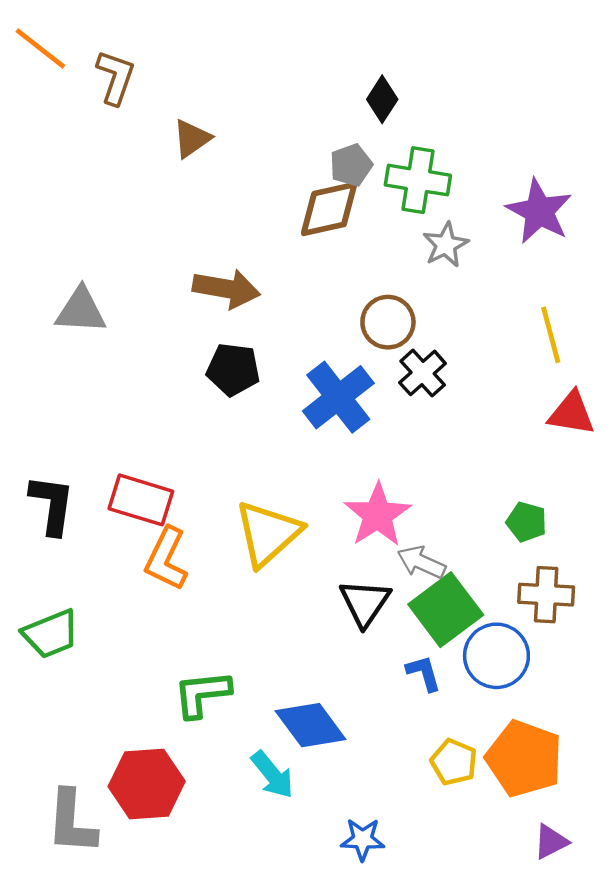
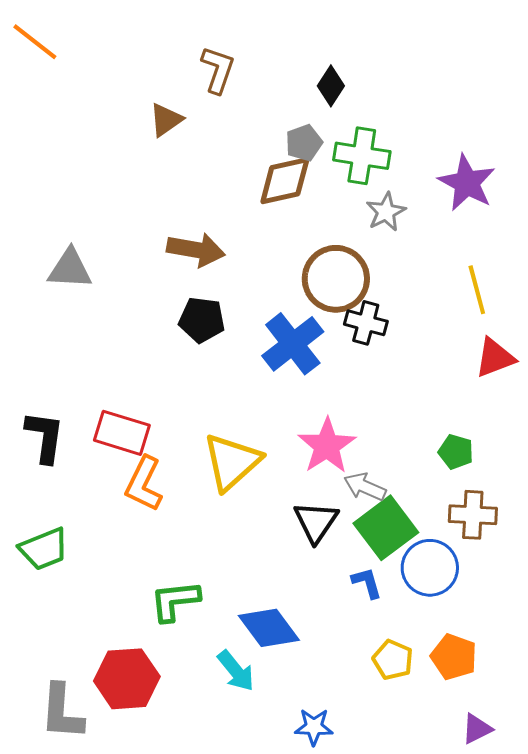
brown L-shape: (115, 77) -> (218, 70), moved
brown circle: (388, 322) -> (336, 279), size x1.4
black cross: (423, 373) -> (366, 323), turned -33
red triangle: (572, 413) -> (495, 358), turned -30
orange pentagon: (524, 759) -> (454, 657), size x0.7

